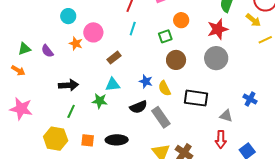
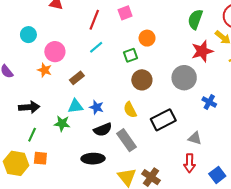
cyan line: (133, 29) -> (96, 47), turned 32
red star: (218, 29) -> (202, 51), moved
orange star: (76, 44) -> (45, 70), moved
blue star: (146, 81) -> (96, 107), moved
black rectangle: (196, 98) -> (163, 120), turned -35
blue cross: (250, 99) -> (209, 102), moved
orange square: (88, 140) -> (40, 158), moved
black ellipse: (117, 140) -> (93, 159), moved

